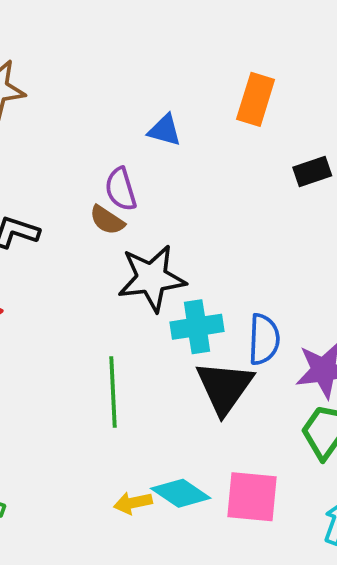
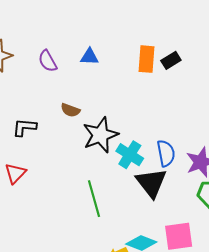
orange rectangle: (256, 99) -> (147, 59), moved
purple semicircle: (121, 189) -> (48, 61), moved
cyan cross: (197, 327) -> (130, 155), turned -36

